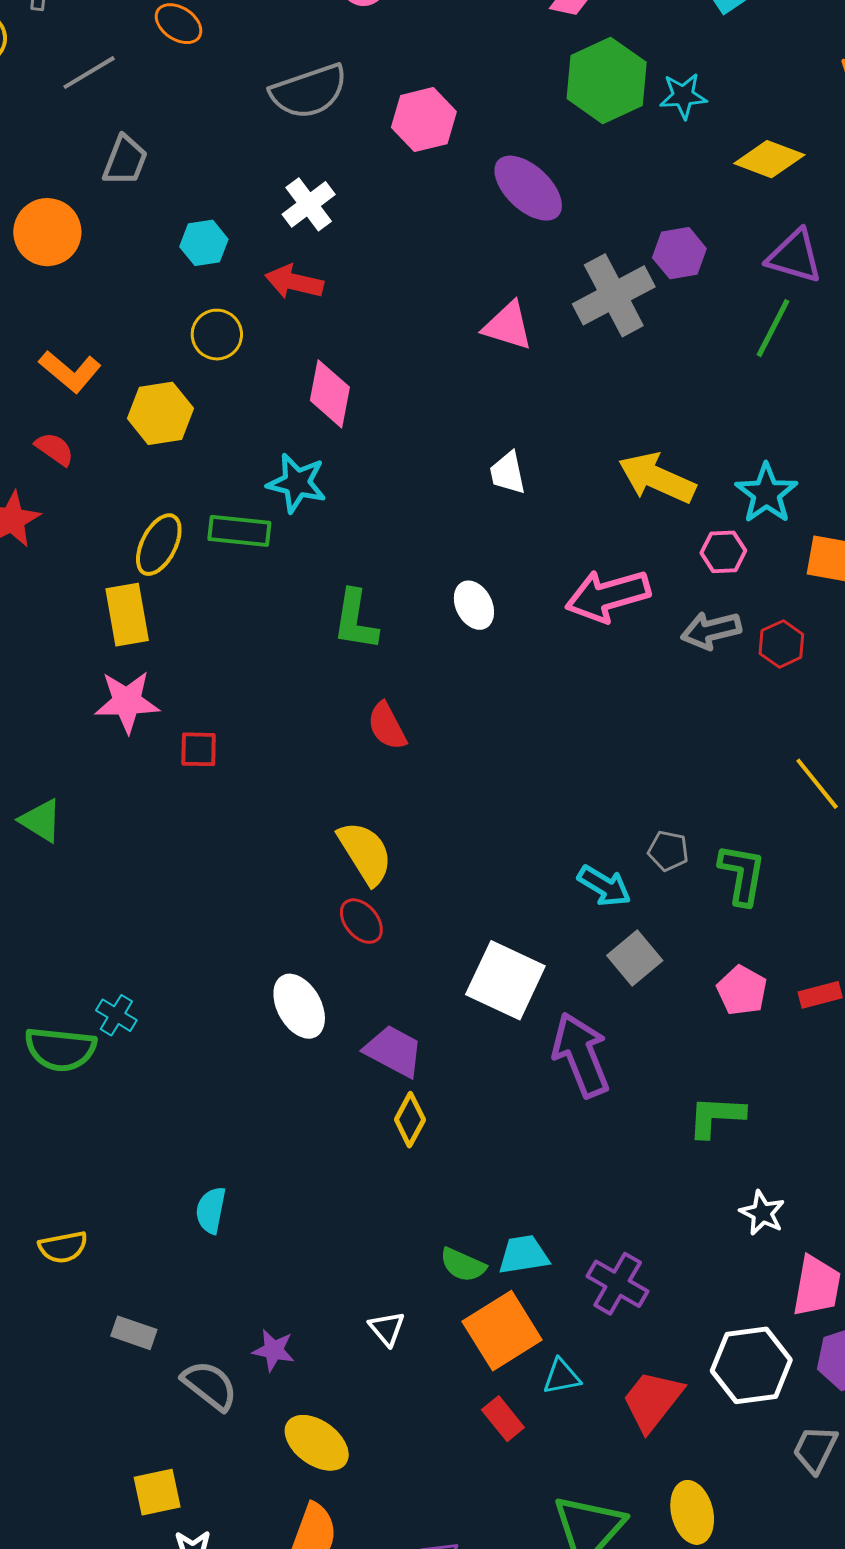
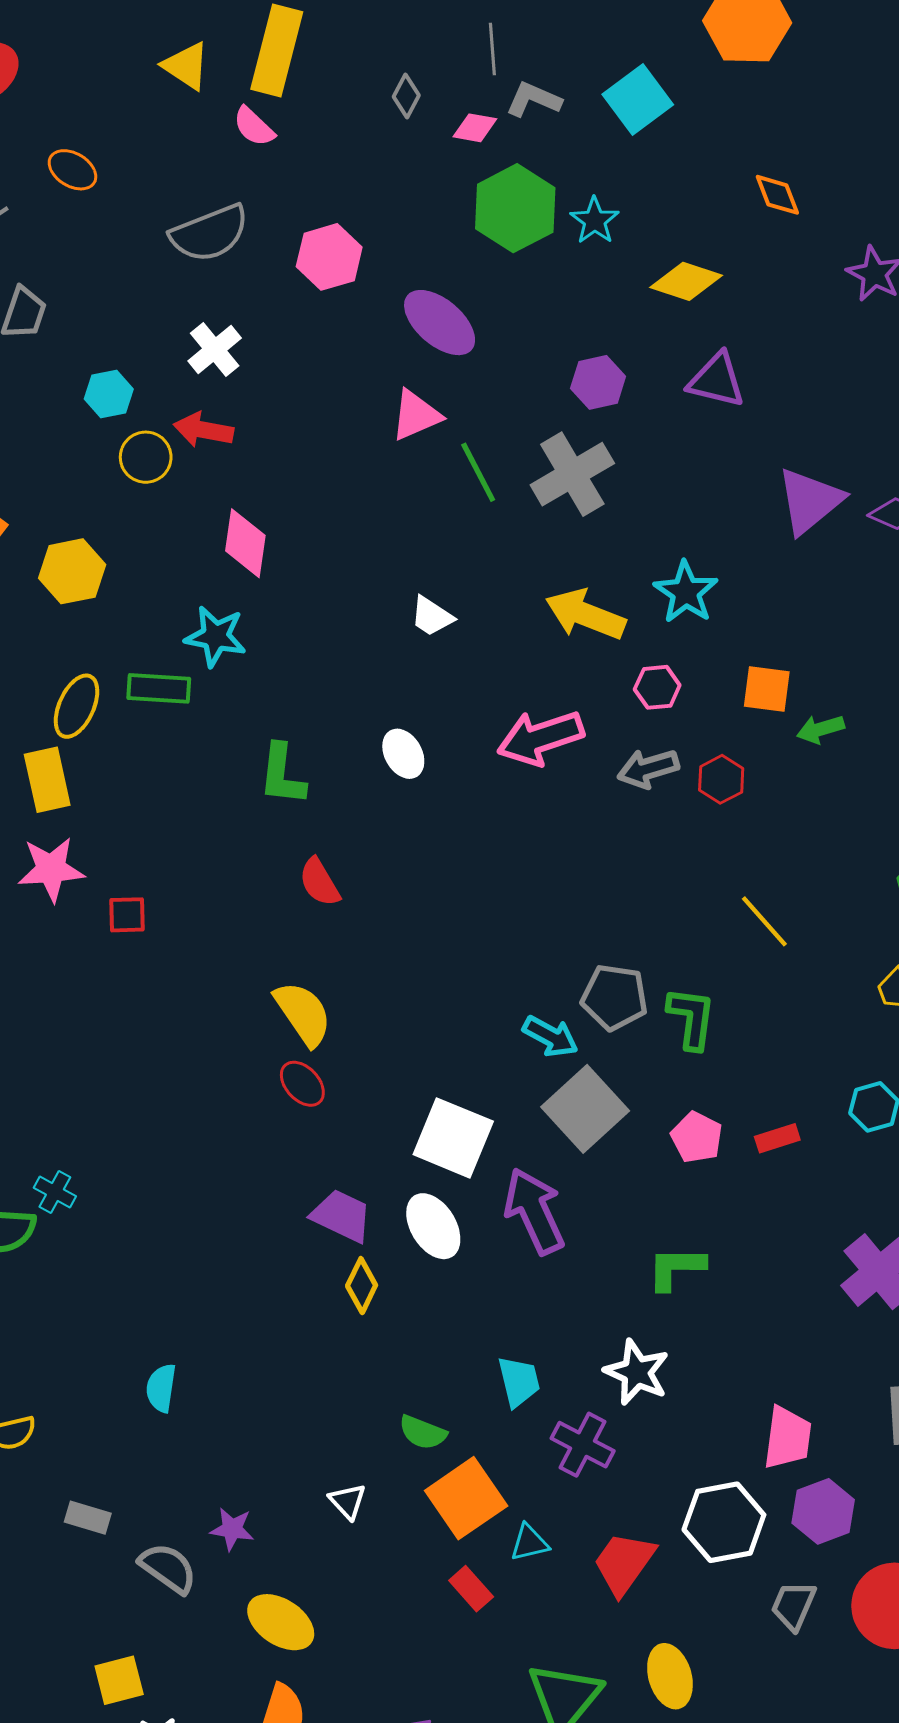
cyan star: (683, 96) -> (595, 221), turned -30
gray cross: (614, 295) -> (572, 474), moved
pink triangle: (508, 326) -> (416, 415), moved, turned -38
green line: (773, 328) -> (478, 472), moved, turned -52
yellow circle: (217, 335) -> (146, 457), moved
white trapezoid: (508, 473) -> (432, 616), turned -42
cyan star: (766, 493) -> (686, 592), moved
gray pentagon: (668, 851) -> (614, 997), size x1.6
gray square: (635, 958) -> (585, 1109), size x1.5
white ellipse: (299, 1006) -> (433, 1226), moved
white star: (762, 1213) -> (637, 1372), moved, size x1.4
cyan trapezoid: (524, 1255) -> (519, 1382), moved, turned 88

